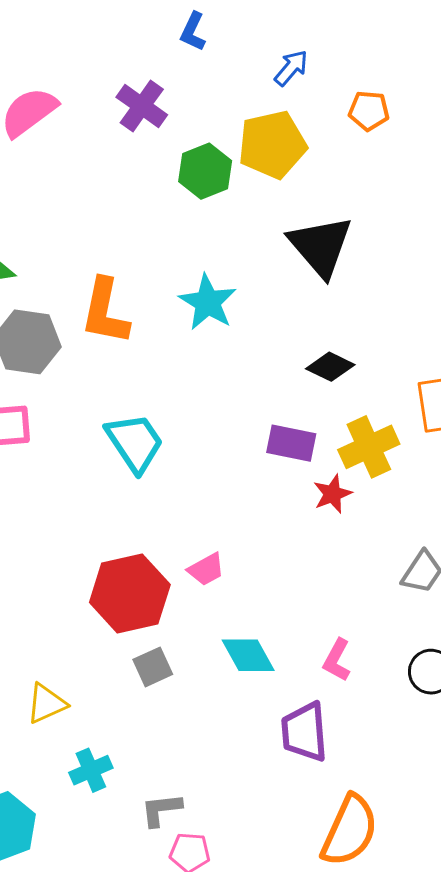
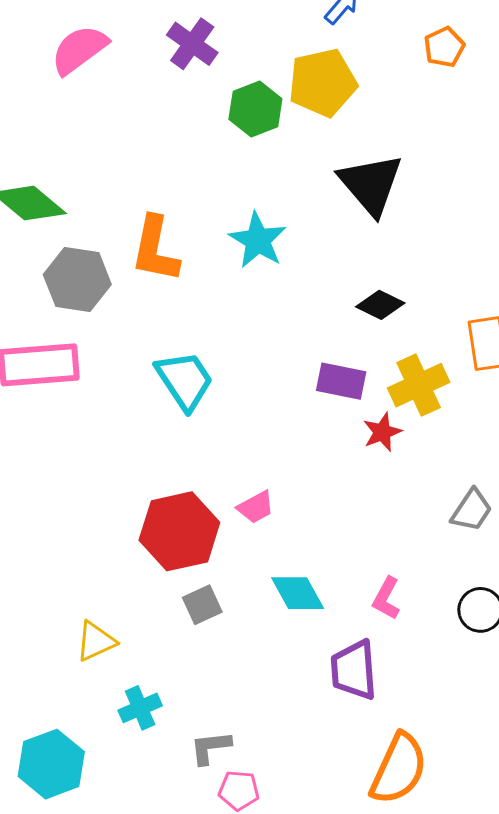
orange pentagon: (369, 111) -> (444, 47), moved, turned -30

